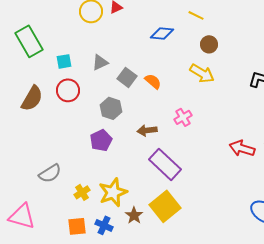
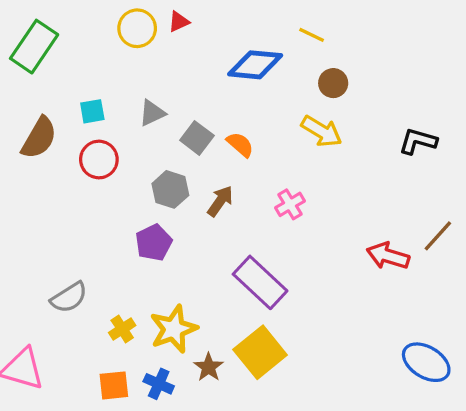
blue diamond: (162, 33) -> (255, 65), size x1.4
green rectangle: (29, 41) -> (34, 47), moved, turned 64
brown semicircle: (32, 98) -> (39, 138), moved
brown arrow: (147, 130) -> (220, 201), moved, turned 132

